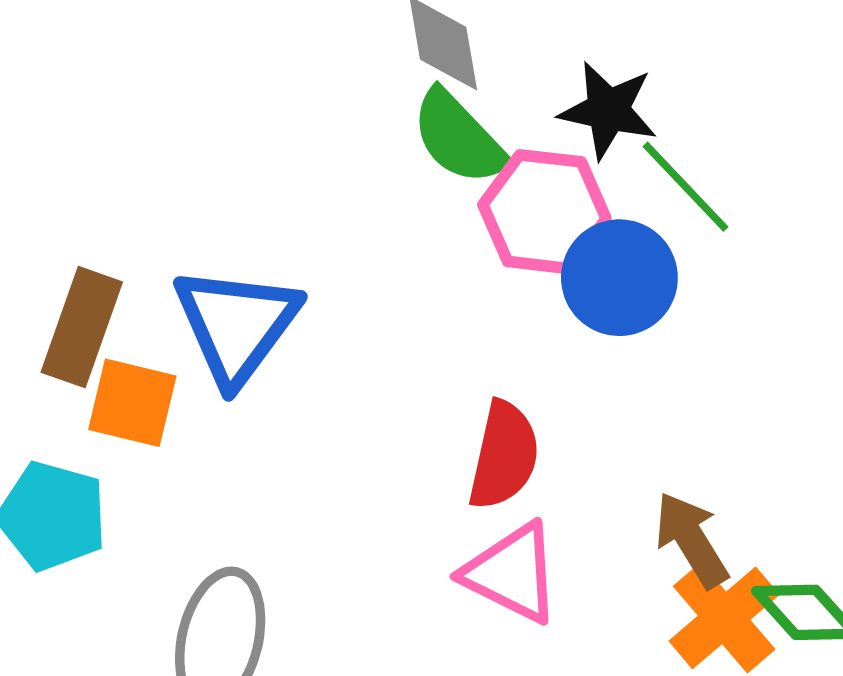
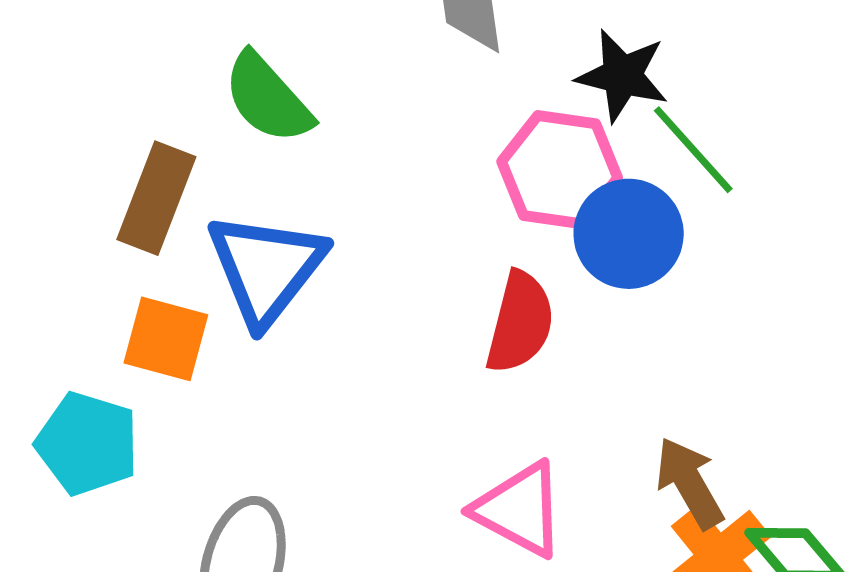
green semicircle: (459, 137) -> (268, 98), moved
brown rectangle: (82, 327) -> (156, 198), moved
red semicircle: (504, 455) -> (520, 322), moved

